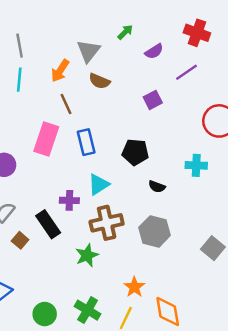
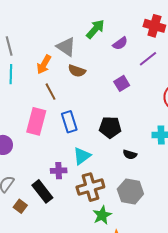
green arrow: (125, 32) -> (95, 29), size x1.5
gray triangle: (88, 51) -> (66, 47), turned -30
green star: (87, 255) -> (102, 215), moved

